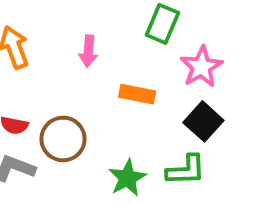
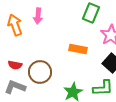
pink arrow: (88, 51) -> (38, 16), moved

